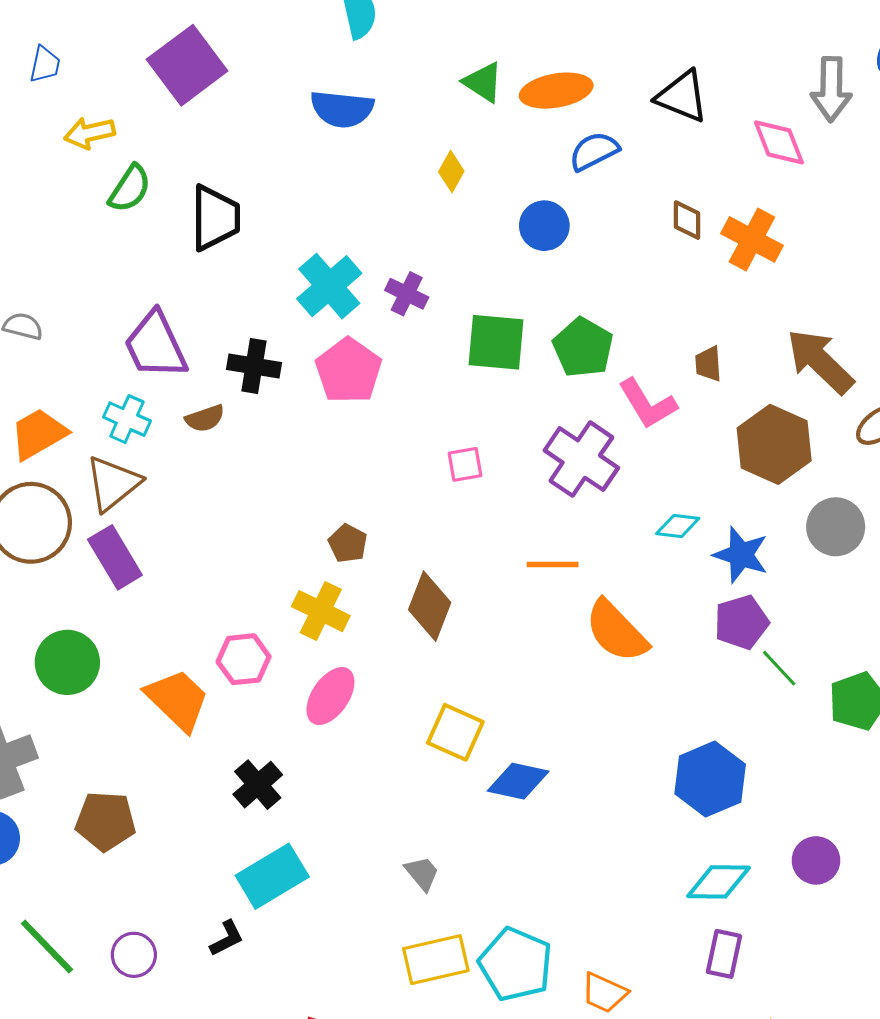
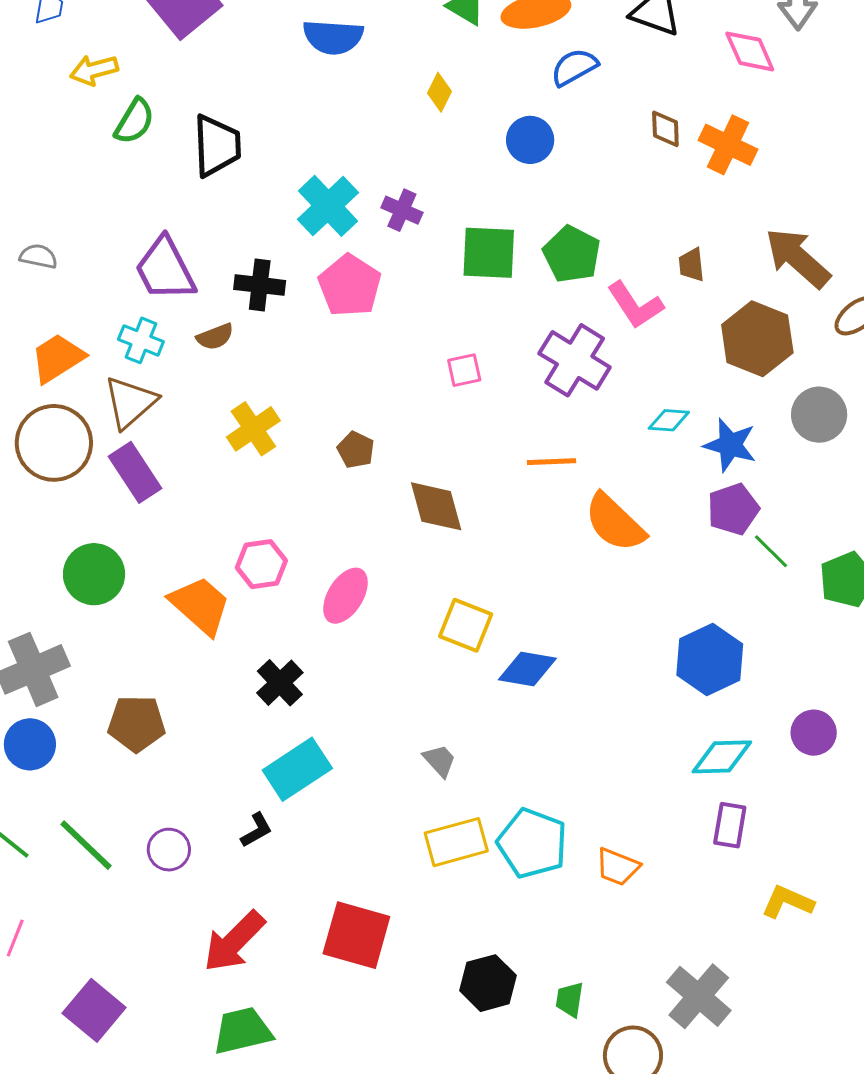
brown diamond: (430, 606) -> (436, 506), turned -34
yellow cross: (321, 611) -> (253, 429), moved, turned 32

